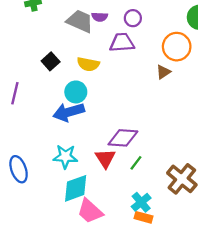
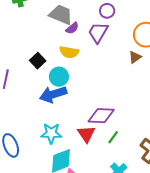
purple semicircle: (100, 17) -> (72, 28), moved, turned -40
purple trapezoid: (122, 43) -> (98, 32), turned -55
black square: (51, 61) -> (38, 61), moved

